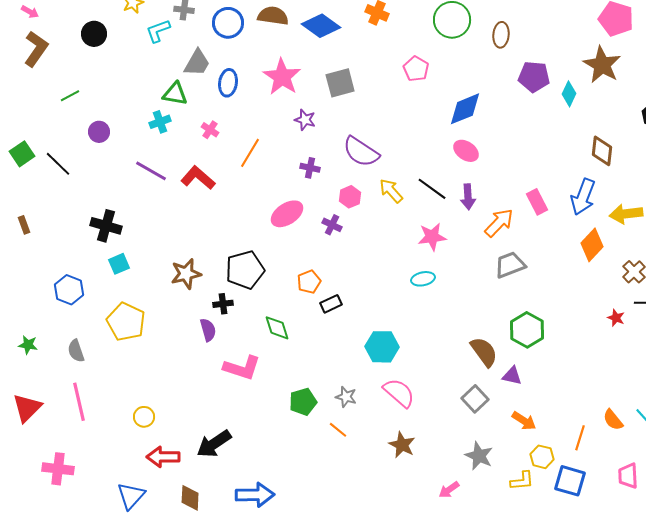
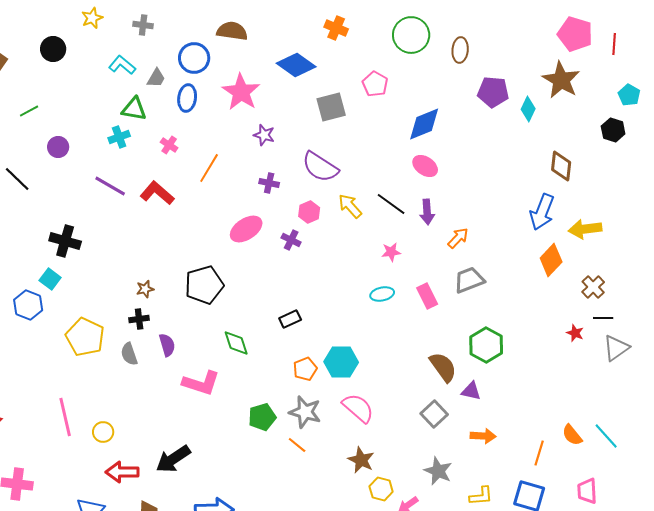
blue circle: (228, 23) -> (194, 58), moved
blue diamond: (321, 26) -> (296, 65), moved
cyan L-shape: (158, 31) -> (122, 65), moved, turned 60
gray trapezoid: (197, 63) -> (156, 78), size x0.7
gray square: (340, 83) -> (331, 107), moved
pink rectangle: (537, 202) -> (427, 296), moved
orange arrow: (499, 223) -> (458, 238), size x0.7
pink star: (432, 237) -> (391, 252), size x0.7
cyan square: (119, 264) -> (50, 279), moved, turned -30
brown star: (186, 274) -> (145, 289), size x0.6
orange pentagon: (309, 282) -> (305, 369), moved
black cross: (223, 304) -> (139, 319), moved
gray semicircle: (76, 351) -> (129, 354), moved
gray star: (346, 397) -> (305, 412), size x1.5
pink line: (79, 402) -> (65, 417), moved
orange arrow: (524, 421) -> (483, 436), turned -30
yellow hexagon: (542, 457) -> (381, 489), moved

